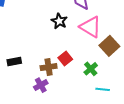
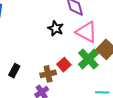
black rectangle: (14, 62) -> (14, 71), turned -48
green cross: (91, 69) -> (88, 59), moved, size x1.5

